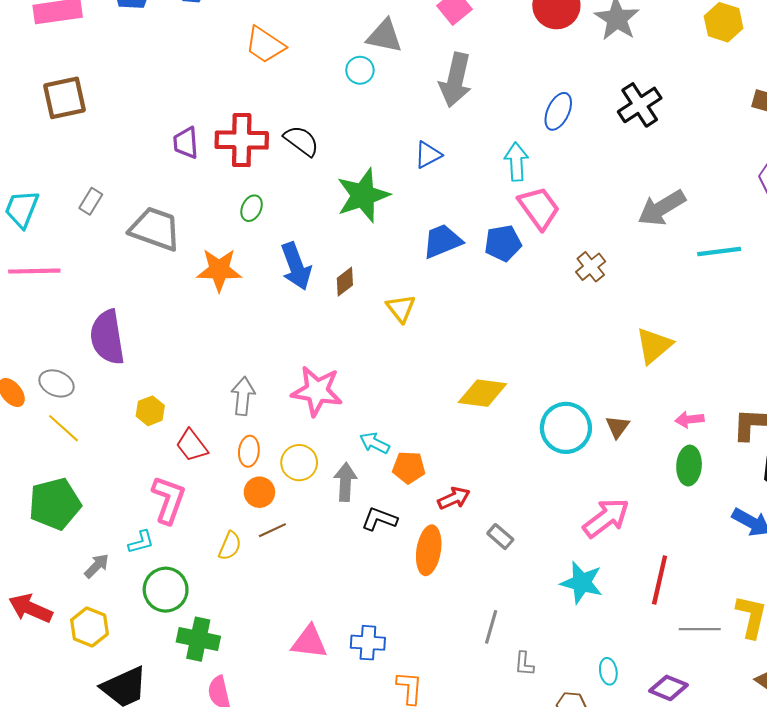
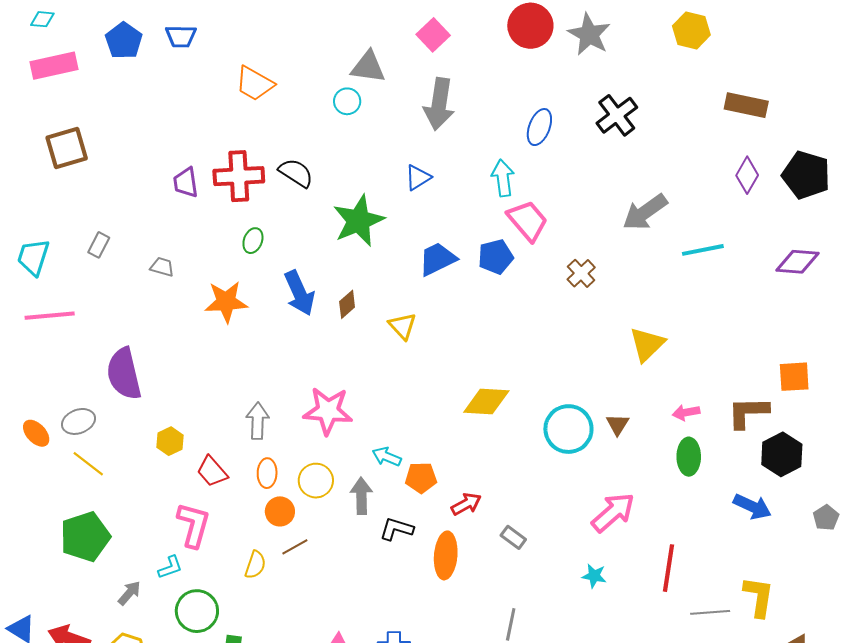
gray trapezoid: (155, 229) -> (162, 267), size x0.5
gray ellipse: (56, 383) -> (79, 421), turned -40
cyan star: (582, 583) -> (594, 576), size x0.6

